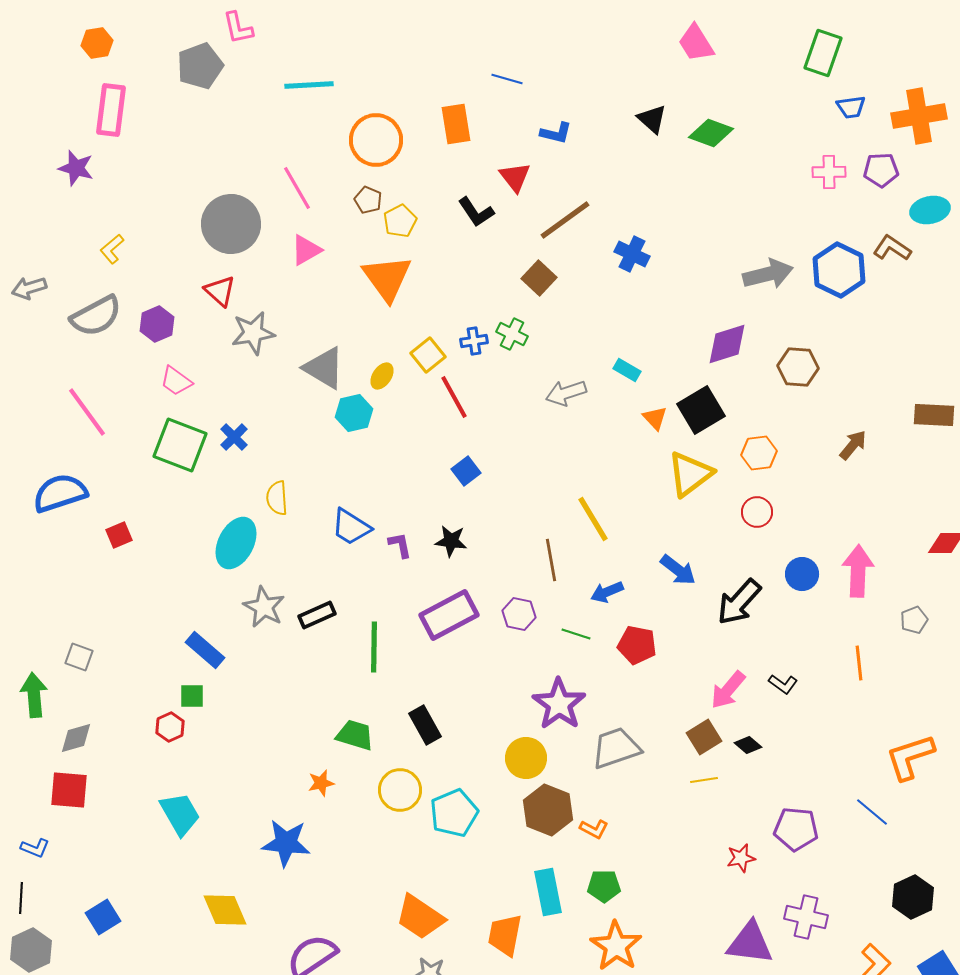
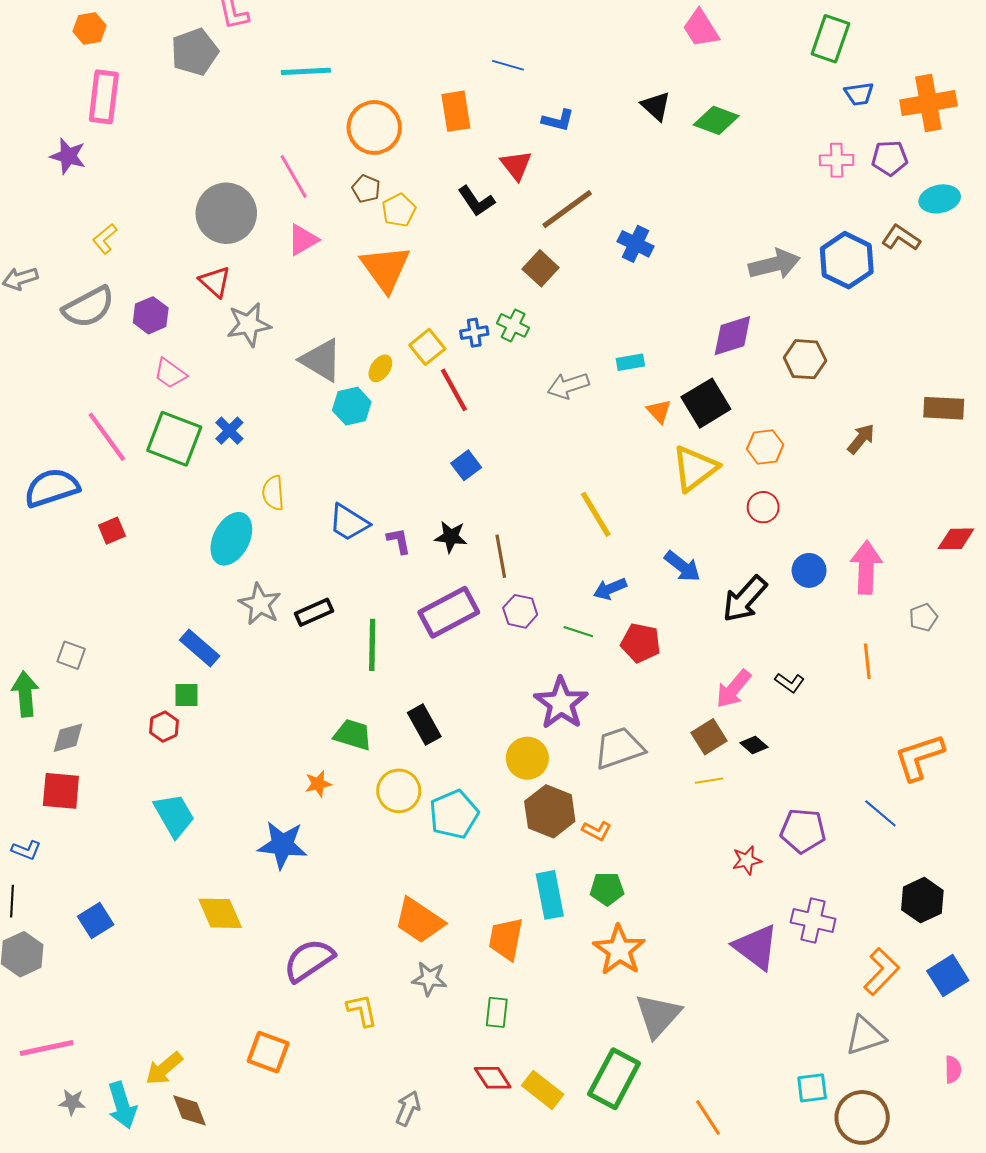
cyan rectangle: (627, 370) -> (630, 362), turned -40
pink line: (87, 412) -> (107, 437), moved
brown line: (551, 560) -> (501, 556), moved
purple triangle: (750, 943) -> (756, 947), turned 30

